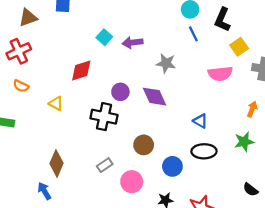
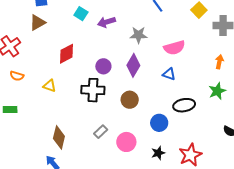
brown triangle: (28, 18) -> (37, 22), moved
cyan square: (104, 37) -> (81, 14), moved
pink semicircle: (220, 74) -> (174, 48), moved
purple diamond: (154, 97) -> (133, 65), turned 65
blue triangle: (200, 121) -> (169, 74), moved
brown circle: (144, 145) -> (130, 100), moved

